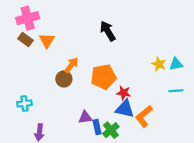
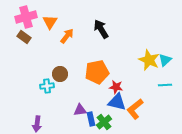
orange triangle: (47, 41) -> (50, 22), moved
yellow star: (159, 64) -> (149, 60), size x1.5
cyan triangle: (176, 64) -> (165, 60), turned -32
orange arrow: (71, 65) -> (67, 36), moved
cyan cross: (24, 104) -> (47, 86), moved

